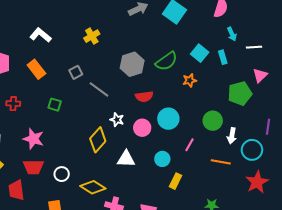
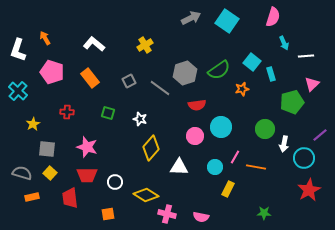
cyan rectangle: (223, 57) -> (271, 74), moved
gray line: (99, 89) -> (160, 88), moved
white star: (117, 120) -> (140, 119), moved
purple line: (268, 127) -> (320, 135), turned 42
pink line: (190, 145) -> (235, 157), moved
orange line: (221, 162) -> (256, 167), moved

